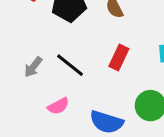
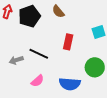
gray arrow: (33, 67) -> (16, 60), turned 48

